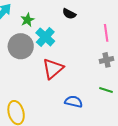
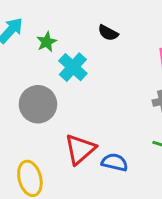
gray circle: (21, 46) -> (38, 104), moved
red triangle: (53, 69) -> (80, 149), moved

